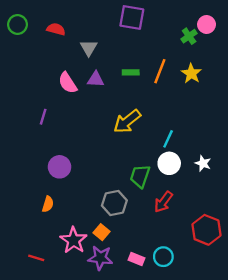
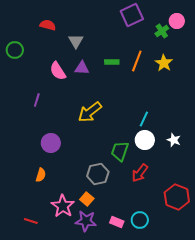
purple square: (132, 17) -> (132, 15), moved, turned -35
green circle: (18, 24) -> (15, 50), moved
yellow arrow: (127, 121) -> (90, 112), moved

